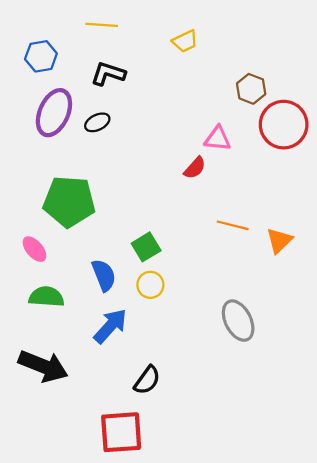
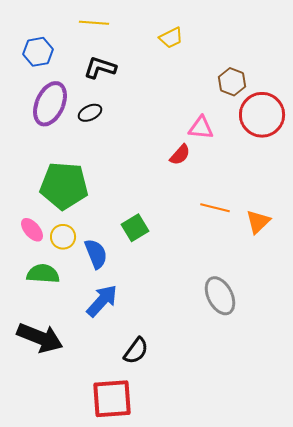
yellow circle: (150, 285) -> (63, 237), moved

